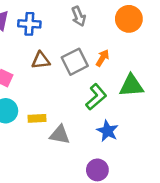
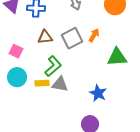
green L-shape: (96, 97) -> (53, 66), moved
gray triangle: (60, 135) -> (60, 84), moved

